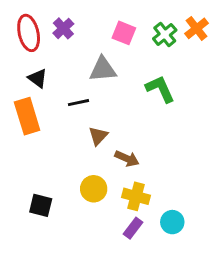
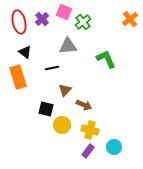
pink square: (124, 33) -> (64, 12), moved
green cross: (165, 34) -> (83, 22), moved
black square: (41, 205) -> (46, 109), moved

